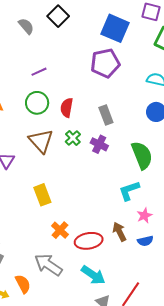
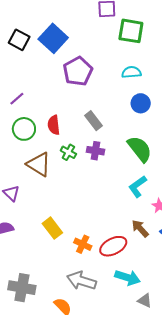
blue square: (115, 28) -> (53, 38), moved, turned 36
yellow rectangle: (42, 195) -> (52, 228), moved

